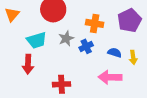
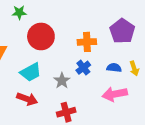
gray star: (66, 38) -> (62, 81), moved
red arrow: (28, 64) -> (27, 99), turned -60

